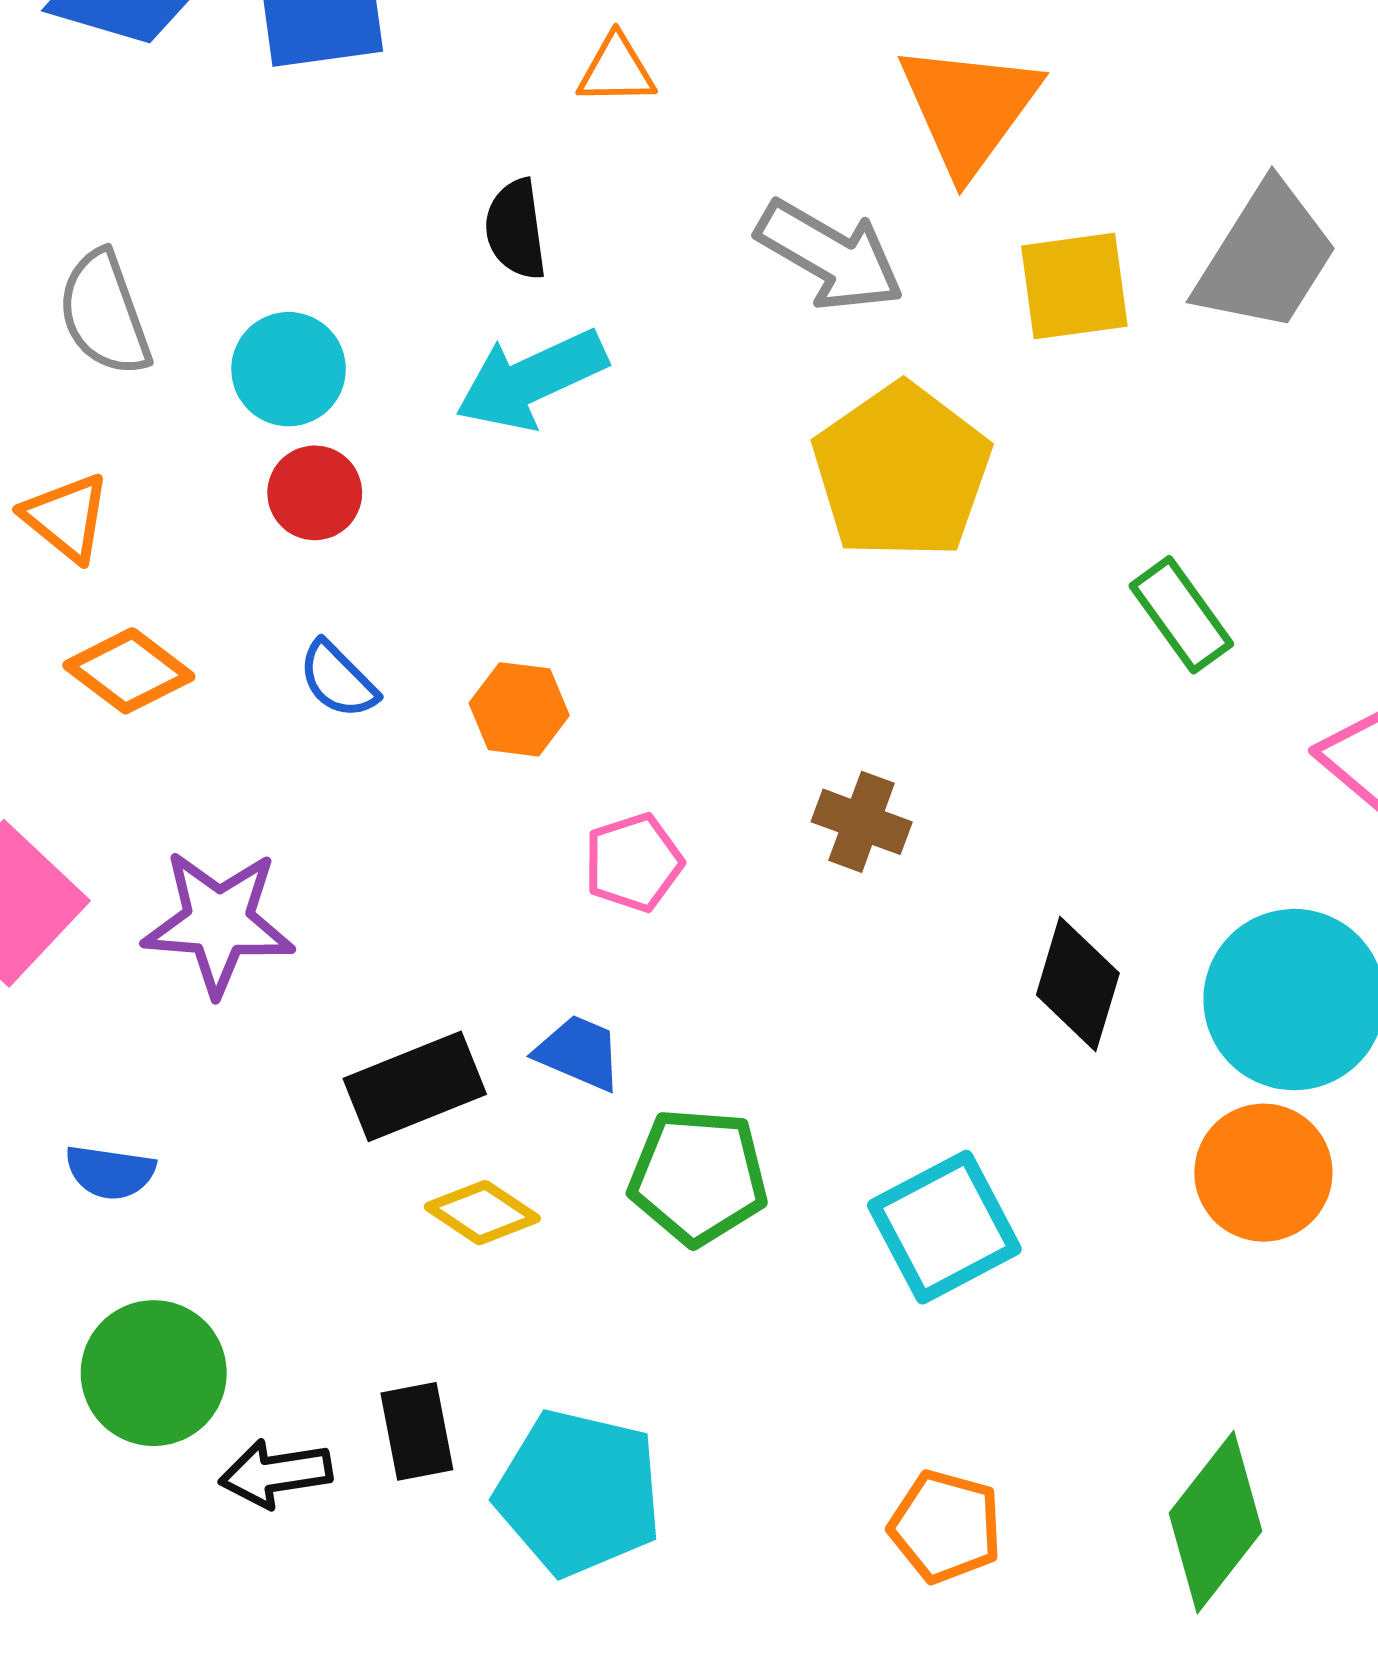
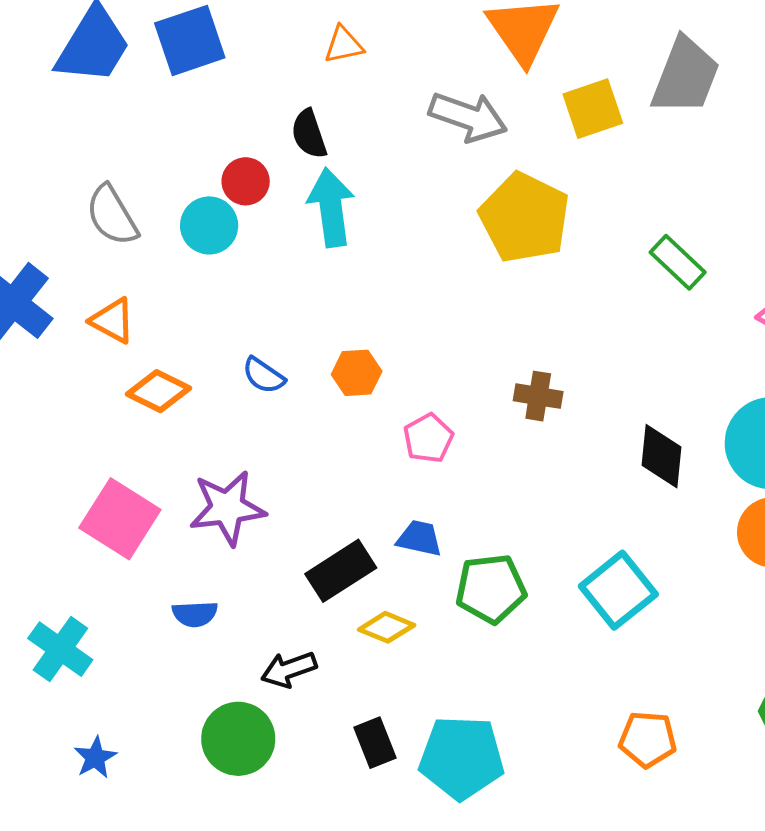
cyan arrow: (531, 380) -> (331, 207), turned 118
red circle: (315, 493) -> (246, 181), moved
blue semicircle: (110, 1172) -> (195, 614), moved
black arrow: (276, 1474) -> (289, 669), moved

